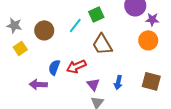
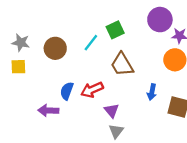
yellow square: (20, 48) -> (18, 67), moved, turned 32
blue arrow: (118, 82) -> (152, 92), moved

